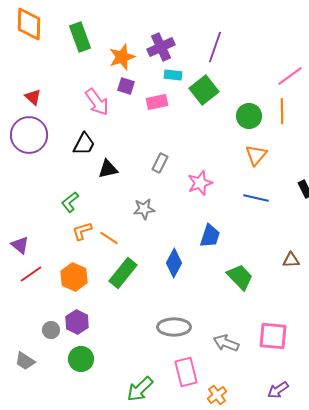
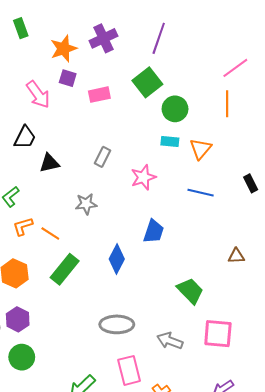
green rectangle: (80, 37) -> (21, 28), size x0.7
cyan rectangle: (173, 75) -> (170, 142), moved
green circle: (249, 116) -> (175, 109), moved
green trapezoid: (240, 277) -> (190, 291), moved

